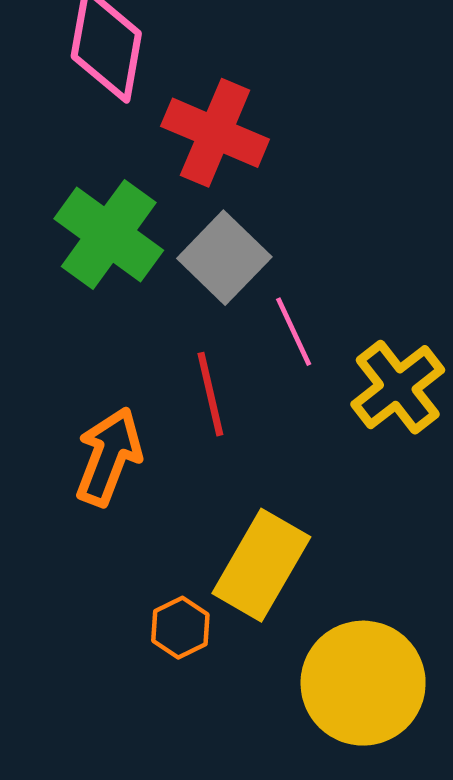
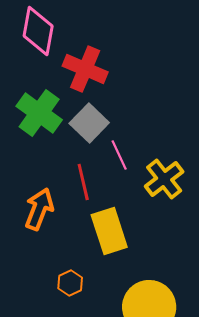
yellow rectangle: (261, 565) -> (109, 231), moved, turned -48

